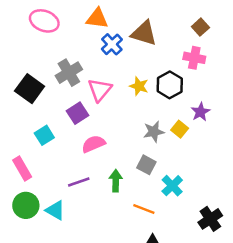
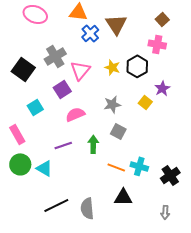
brown triangle: (144, 33) -> (116, 24), turned 40
gray star: (154, 132) -> (112, 104), moved
cyan cross: (172, 186) -> (139, 166), moved, turned -30

